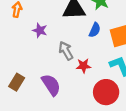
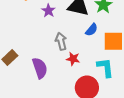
purple star: (40, 30) -> (48, 11), moved

